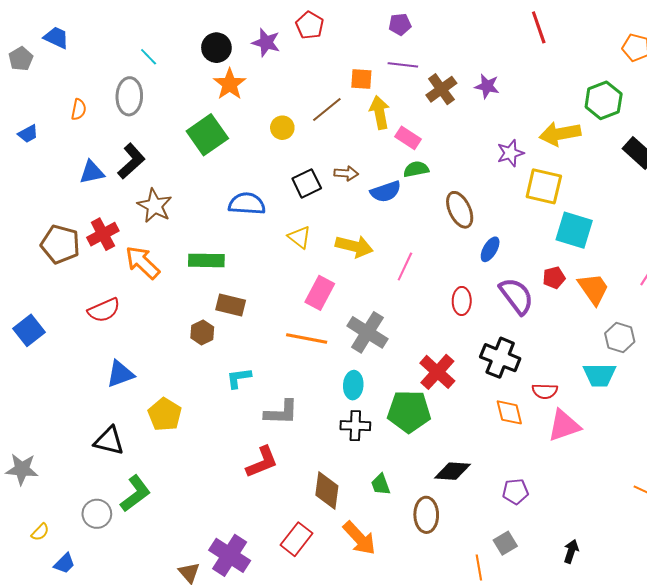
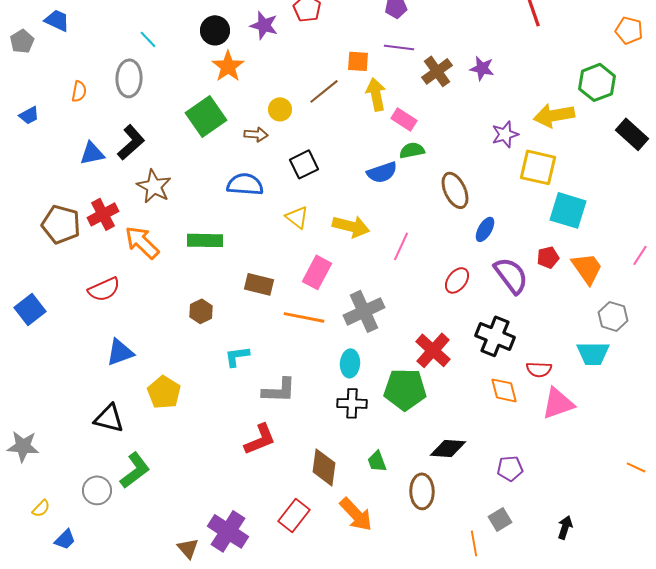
brown arrow: (346, 173) -> (256, 134), moved
red ellipse: (462, 301) -> (457, 280), turned 36
brown rectangle: (231, 305) -> (259, 284), moved
gray cross: (367, 332) -> (364, 311), turned 33

